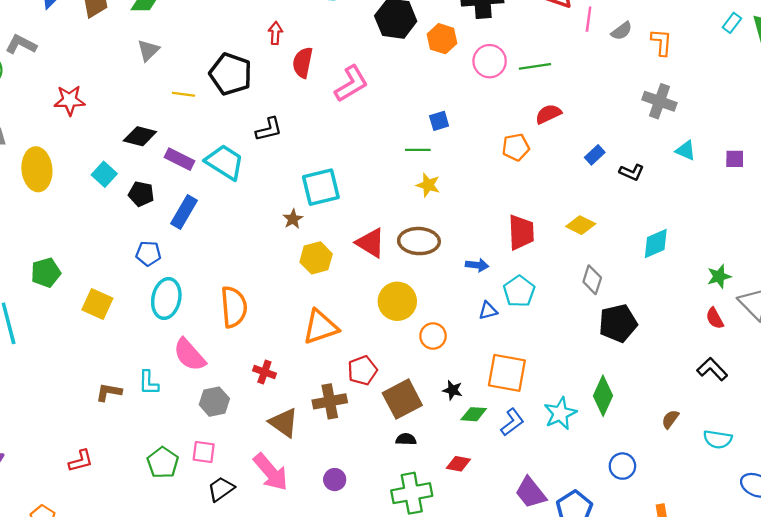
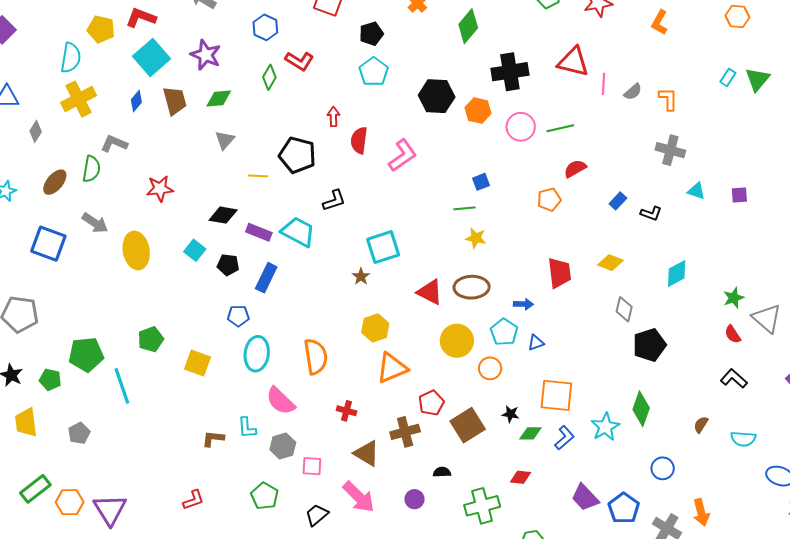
yellow hexagon: (316, 258) -> (375, 328), moved
cyan pentagon: (519, 291) -> (504, 332), moved
gray hexagon: (214, 402) -> (283, 446), moved
black semicircle: (406, 439) -> (442, 472), moved
pink square: (204, 452) -> (312, 466), moved

